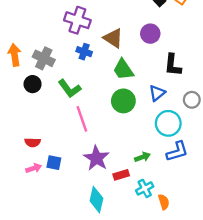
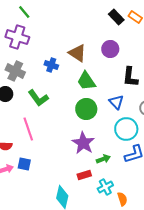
purple cross: (77, 20) -> (17, 37), moved
blue triangle: (157, 93) -> (116, 102), turned -35
pink line: (82, 119) -> (28, 129), moved
purple star: (96, 158) -> (83, 143), moved

